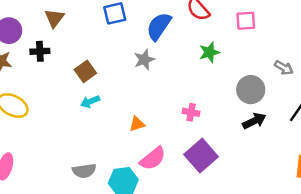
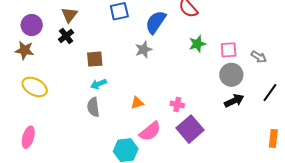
pink square: (246, 21) -> (229, 50), moved
black cross: (40, 51) -> (66, 36), moved, turned -35
brown square: (85, 71) -> (95, 59), turned 30
pink cross: (191, 112) -> (177, 104), moved
gray semicircle: (84, 171) -> (93, 107), moved, turned 90

